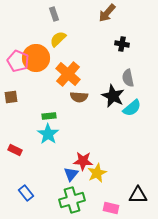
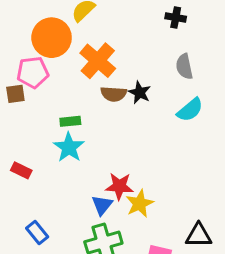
pink pentagon: (18, 61) -> (33, 72), moved, turned -30
black star: (113, 96) -> (140, 92), moved, size x0.7

